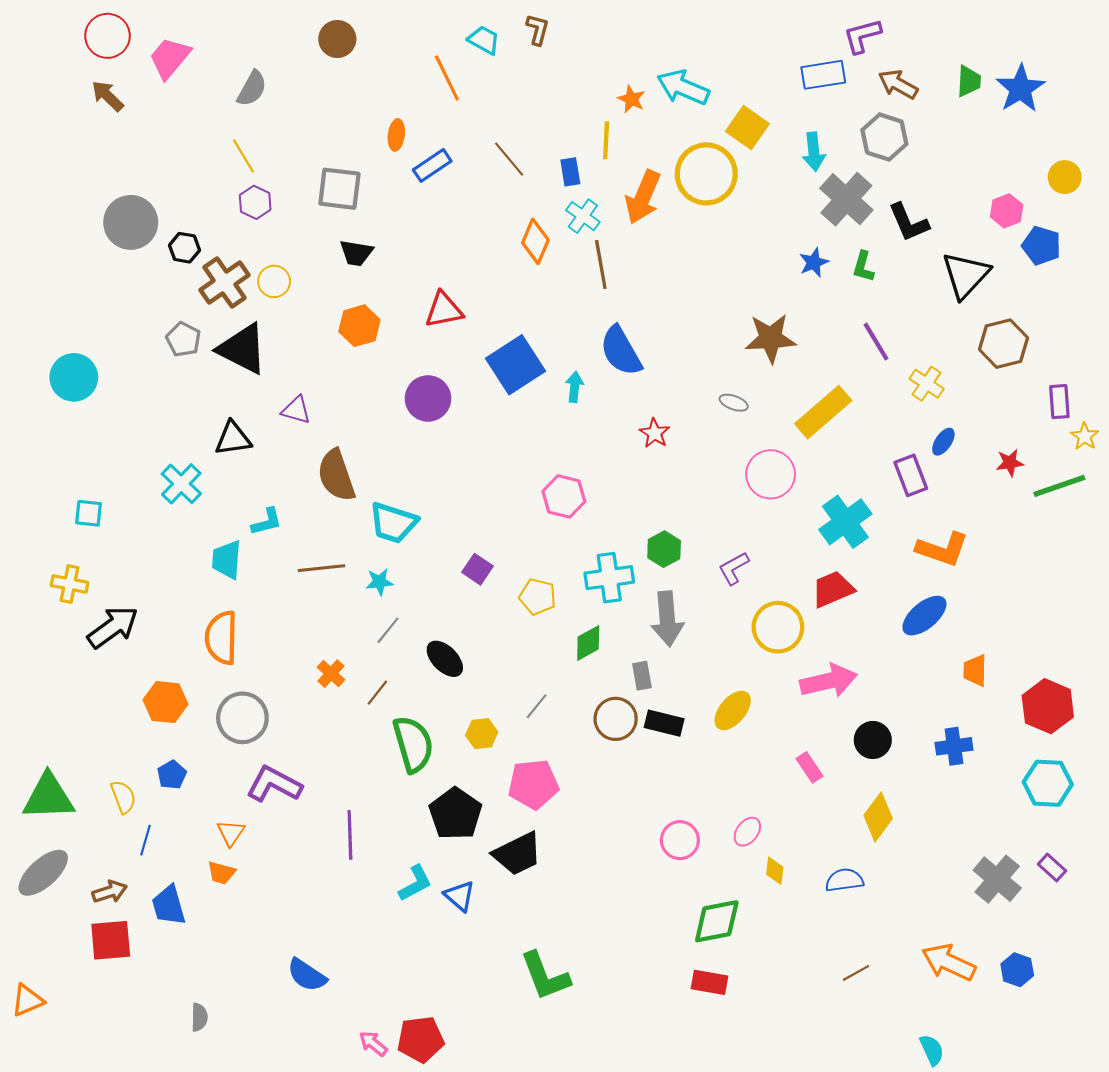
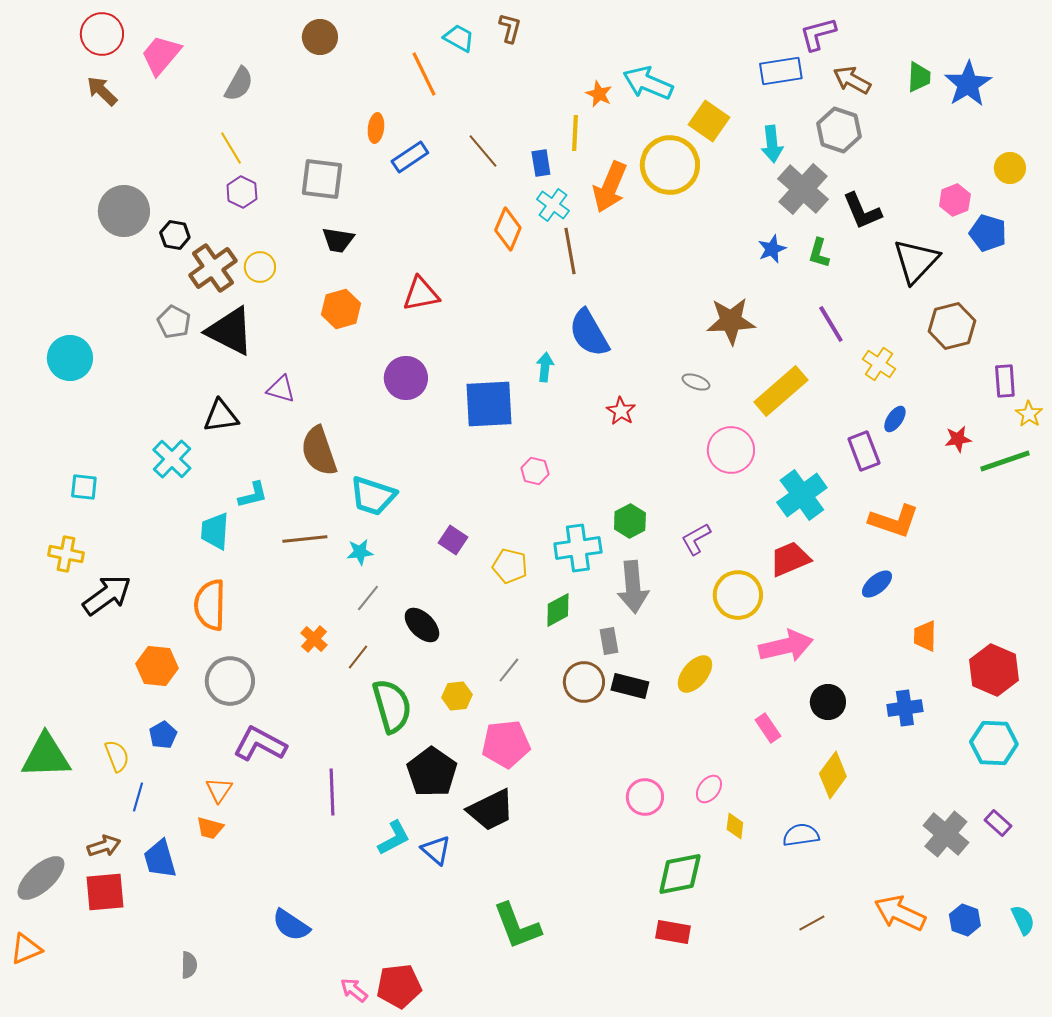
blue square: (515, 365) -> (489, 404), moved, turned 30
pink hexagon: (564, 496) -> (535, 471), size x0.7
blue ellipse: (924, 616) -> (877, 584), size x0.7
gray ellipse: (43, 873) -> (41, 878), moved
cyan semicircle: (932, 1050) -> (1023, 920), moved

